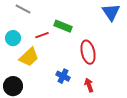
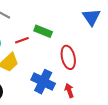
blue cross: (63, 76) -> (43, 82), size x1.6

